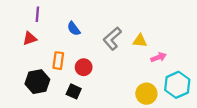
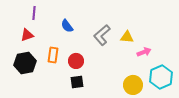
black hexagon: (37, 82) -> (25, 63), moved
black square: (74, 91) -> (77, 82), moved, turned -32

